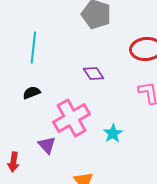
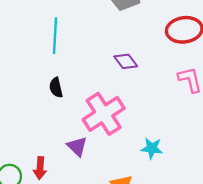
black semicircle: (32, 93) -> (56, 88), turned -78
cyan star: (113, 133) -> (152, 148), moved, turned -30

